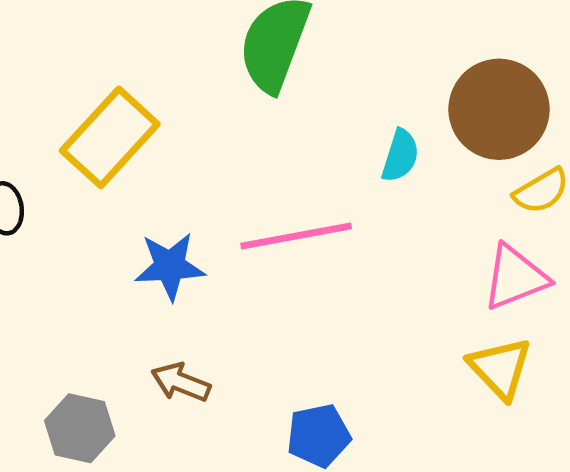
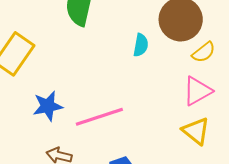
pink line: (296, 236) -> (99, 117), moved

